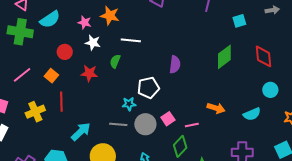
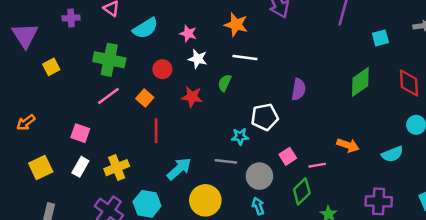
orange star: (110, 16) -> (236, 25), moved
green cross: (20, 32) -> (109, 60), moved
yellow cross: (35, 112) -> (117, 168), moved
gray circle: (145, 124) -> (259, 176), moved

